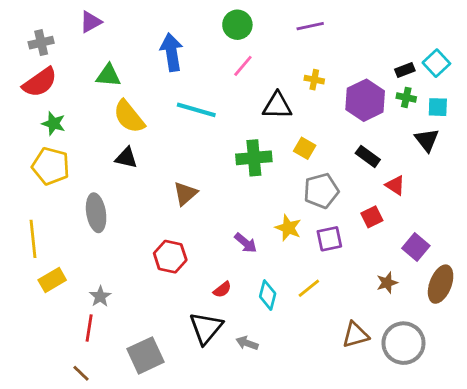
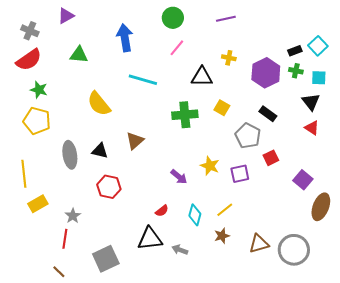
gray cross: (41, 43) -> (30, 31), turned 36
yellow semicircle: (129, 117) -> (99, 104), moved
black triangle: (126, 158) -> (100, 151), moved
red triangle: (395, 185) -> (312, 128), moved
gray pentagon: (321, 191) -> (248, 136), moved, turned -30
red hexagon: (170, 257) -> (109, 187), moved
brown star: (387, 283) -> (222, 236), moved
black triangle: (206, 328) -> (150, 239), turned 44

